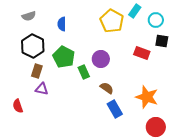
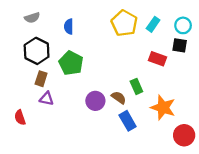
cyan rectangle: (135, 11) -> (153, 24), moved
cyan circle: (156, 20) -> (183, 25), moved
purple circle: (101, 59) -> (95, 101), moved
green rectangle: (84, 72) -> (136, 86), moved
red circle: (156, 127) -> (184, 135), moved

